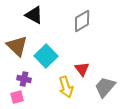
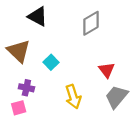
cyan square: (46, 56) -> (51, 62), size x0.6
red triangle: (82, 69) -> (107, 70), moved

